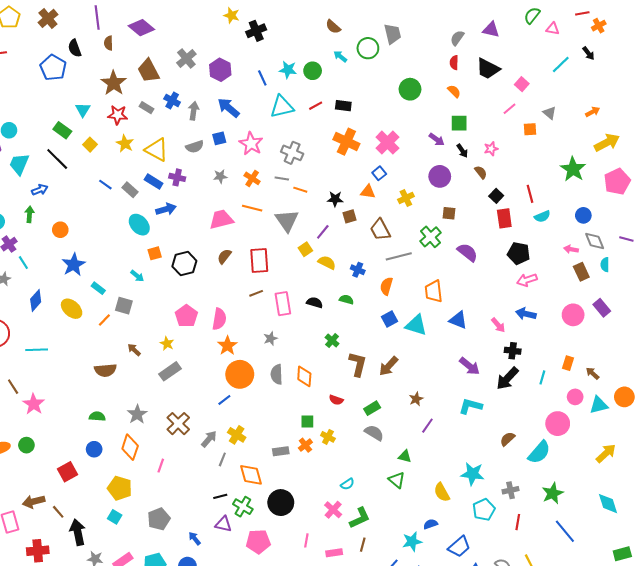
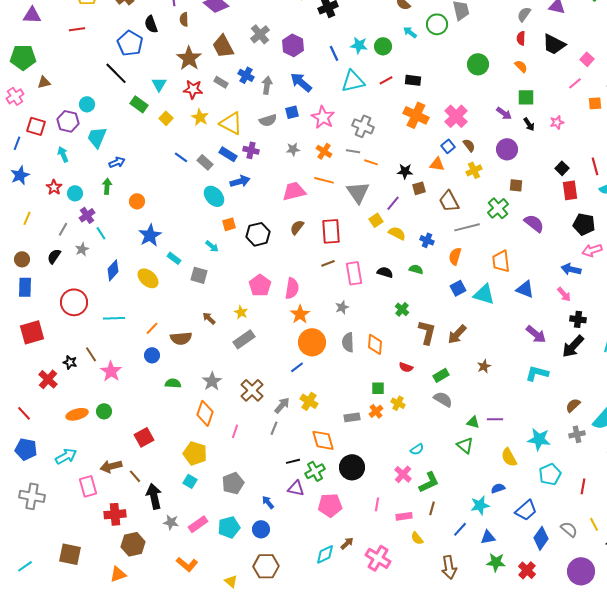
black line: (57, 159) -> (116, 73), moved
brown semicircle: (481, 172) -> (469, 145), moved
blue arrow: (526, 314) -> (571, 269), moved
orange line: (104, 320) -> (152, 328), moved
purple line: (427, 426) -> (495, 419), moved, turned 56
blue circle: (94, 449) -> (152, 355), moved
gray line: (222, 459) -> (274, 428), moved
gray cross: (511, 490) -> (577, 434), moved
green cross: (243, 507) -> (315, 471), turned 30

